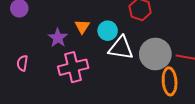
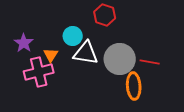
orange triangle: (82, 27) -> (51, 55), moved

